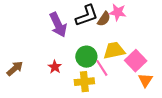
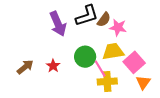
pink star: (118, 12) -> (118, 27), moved
brown arrow: (15, 68) -> (25, 67), moved
yellow cross: (84, 82) -> (107, 82), moved

